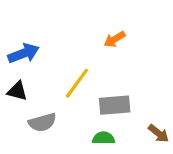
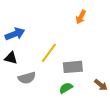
orange arrow: (115, 39) -> (81, 17), moved, turned -32
green semicircle: (104, 138) -> (66, 88), turned -32

